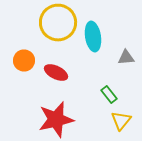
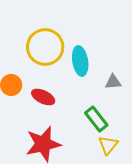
green rectangle: (109, 94) -> (96, 119), size x1.4

